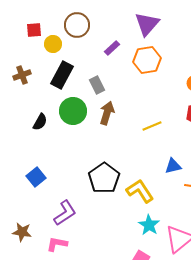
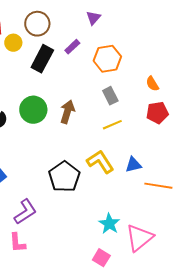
purple triangle: (147, 24) -> (93, 18), moved, size x0.6
black rectangle: (62, 75) -> (42, 59), moved
gray rectangle: (97, 85) -> (110, 96), moved
yellow L-shape: (140, 191) -> (100, 162), moved
pink L-shape: (57, 244) -> (17, 243), turned -105

